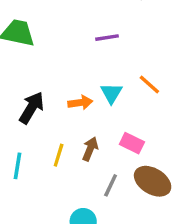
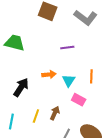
orange line: (149, 85) -> (91, 76), turned 48
orange arrow: (80, 103) -> (49, 75), moved
pink rectangle: (132, 143) -> (79, 100), moved

